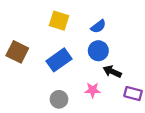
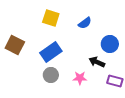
blue circle: (98, 51) -> (110, 44), moved
gray circle: (59, 99) -> (51, 75), moved

